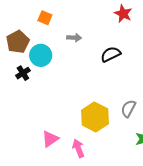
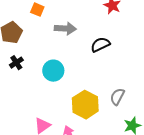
gray arrow: (74, 38) -> (65, 29), size x1.5
cyan circle: (41, 55) -> (53, 71), moved

